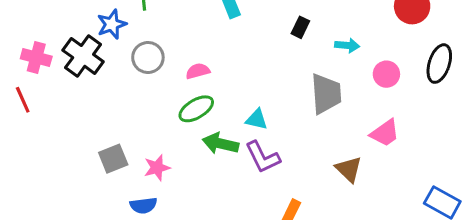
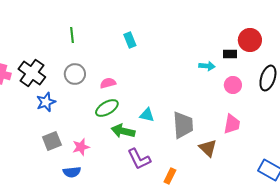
blue star: (112, 24) -> (46, 102), moved
black rectangle: (300, 27) -> (230, 54), moved, turned 64
gray trapezoid: (326, 94) -> (183, 125), moved
pink trapezoid: (385, 133) -> (232, 124), turned -45
purple L-shape: (263, 157) -> (139, 159), moved

